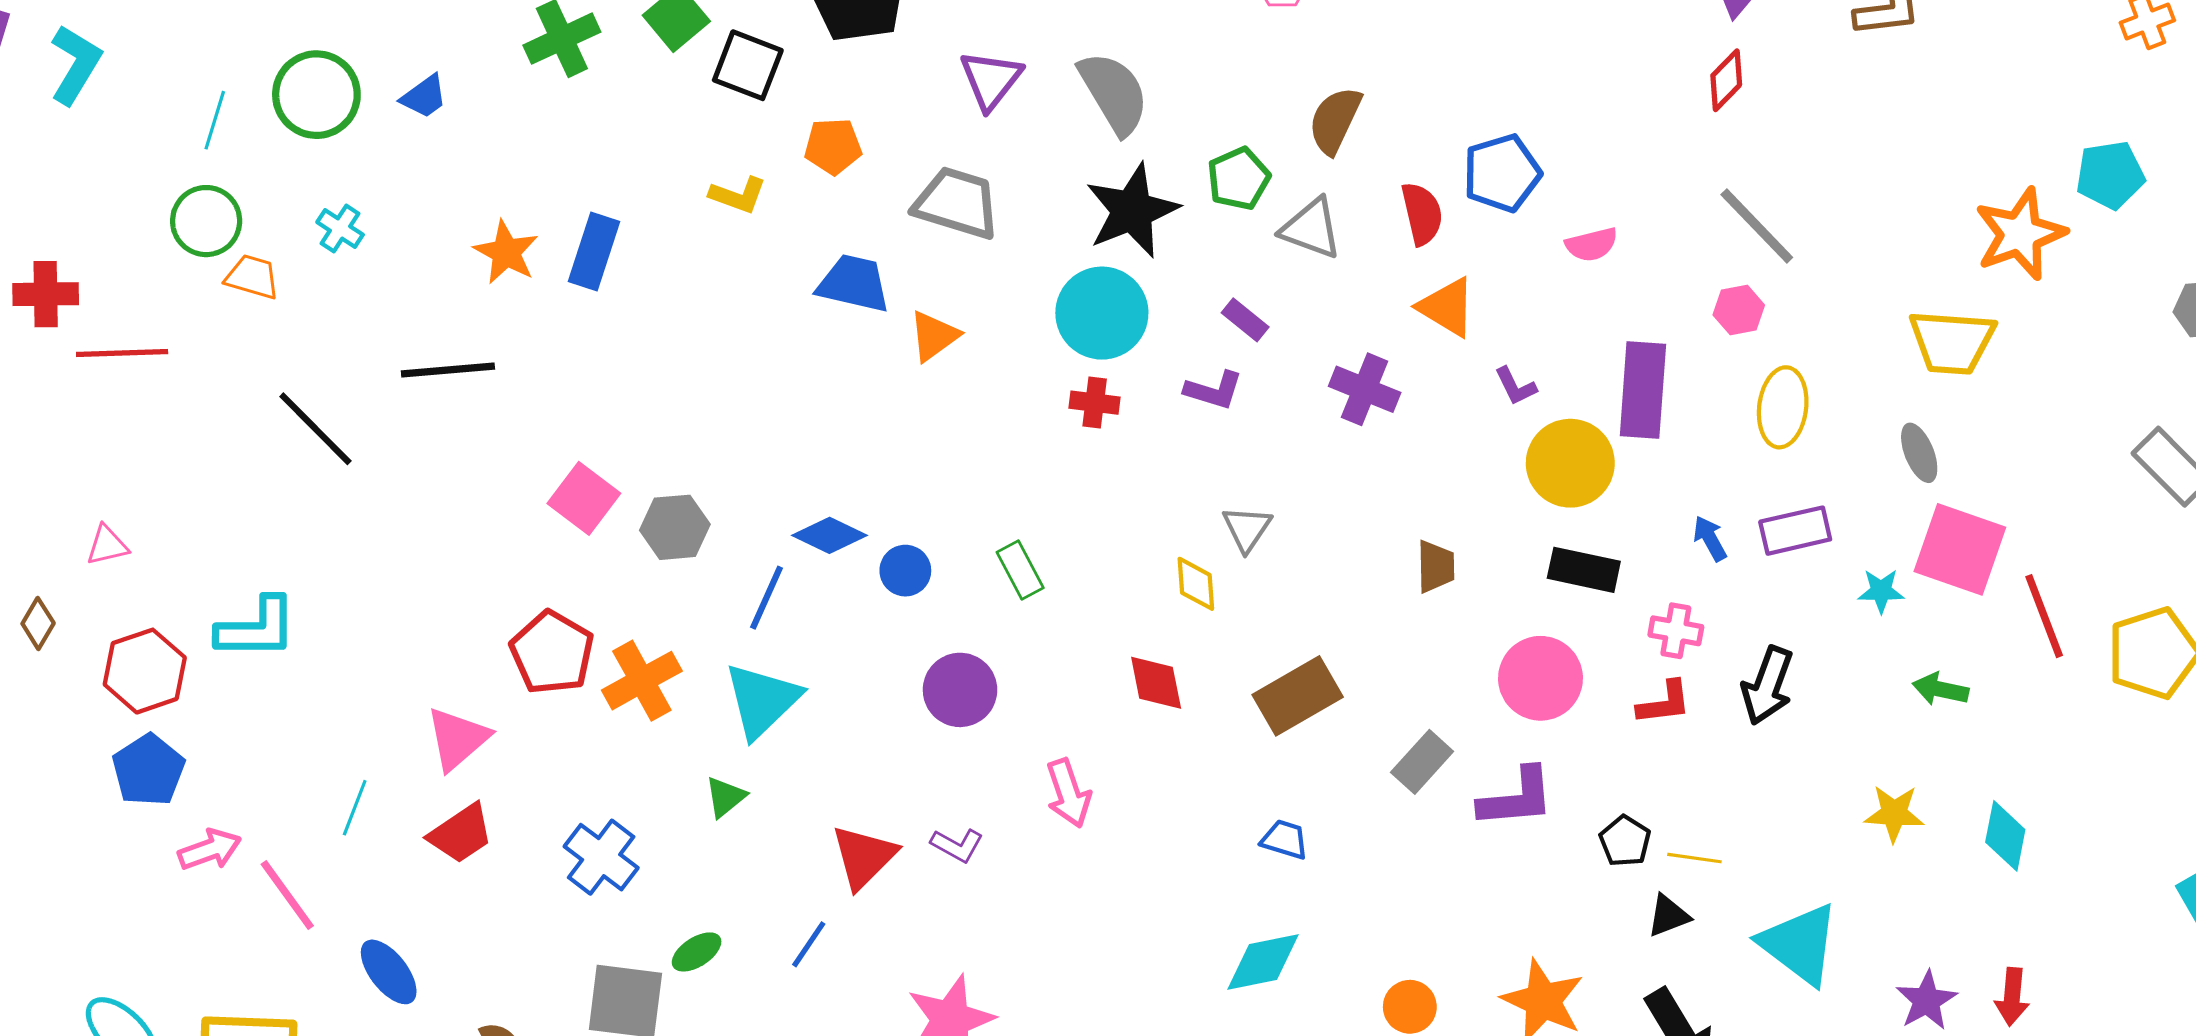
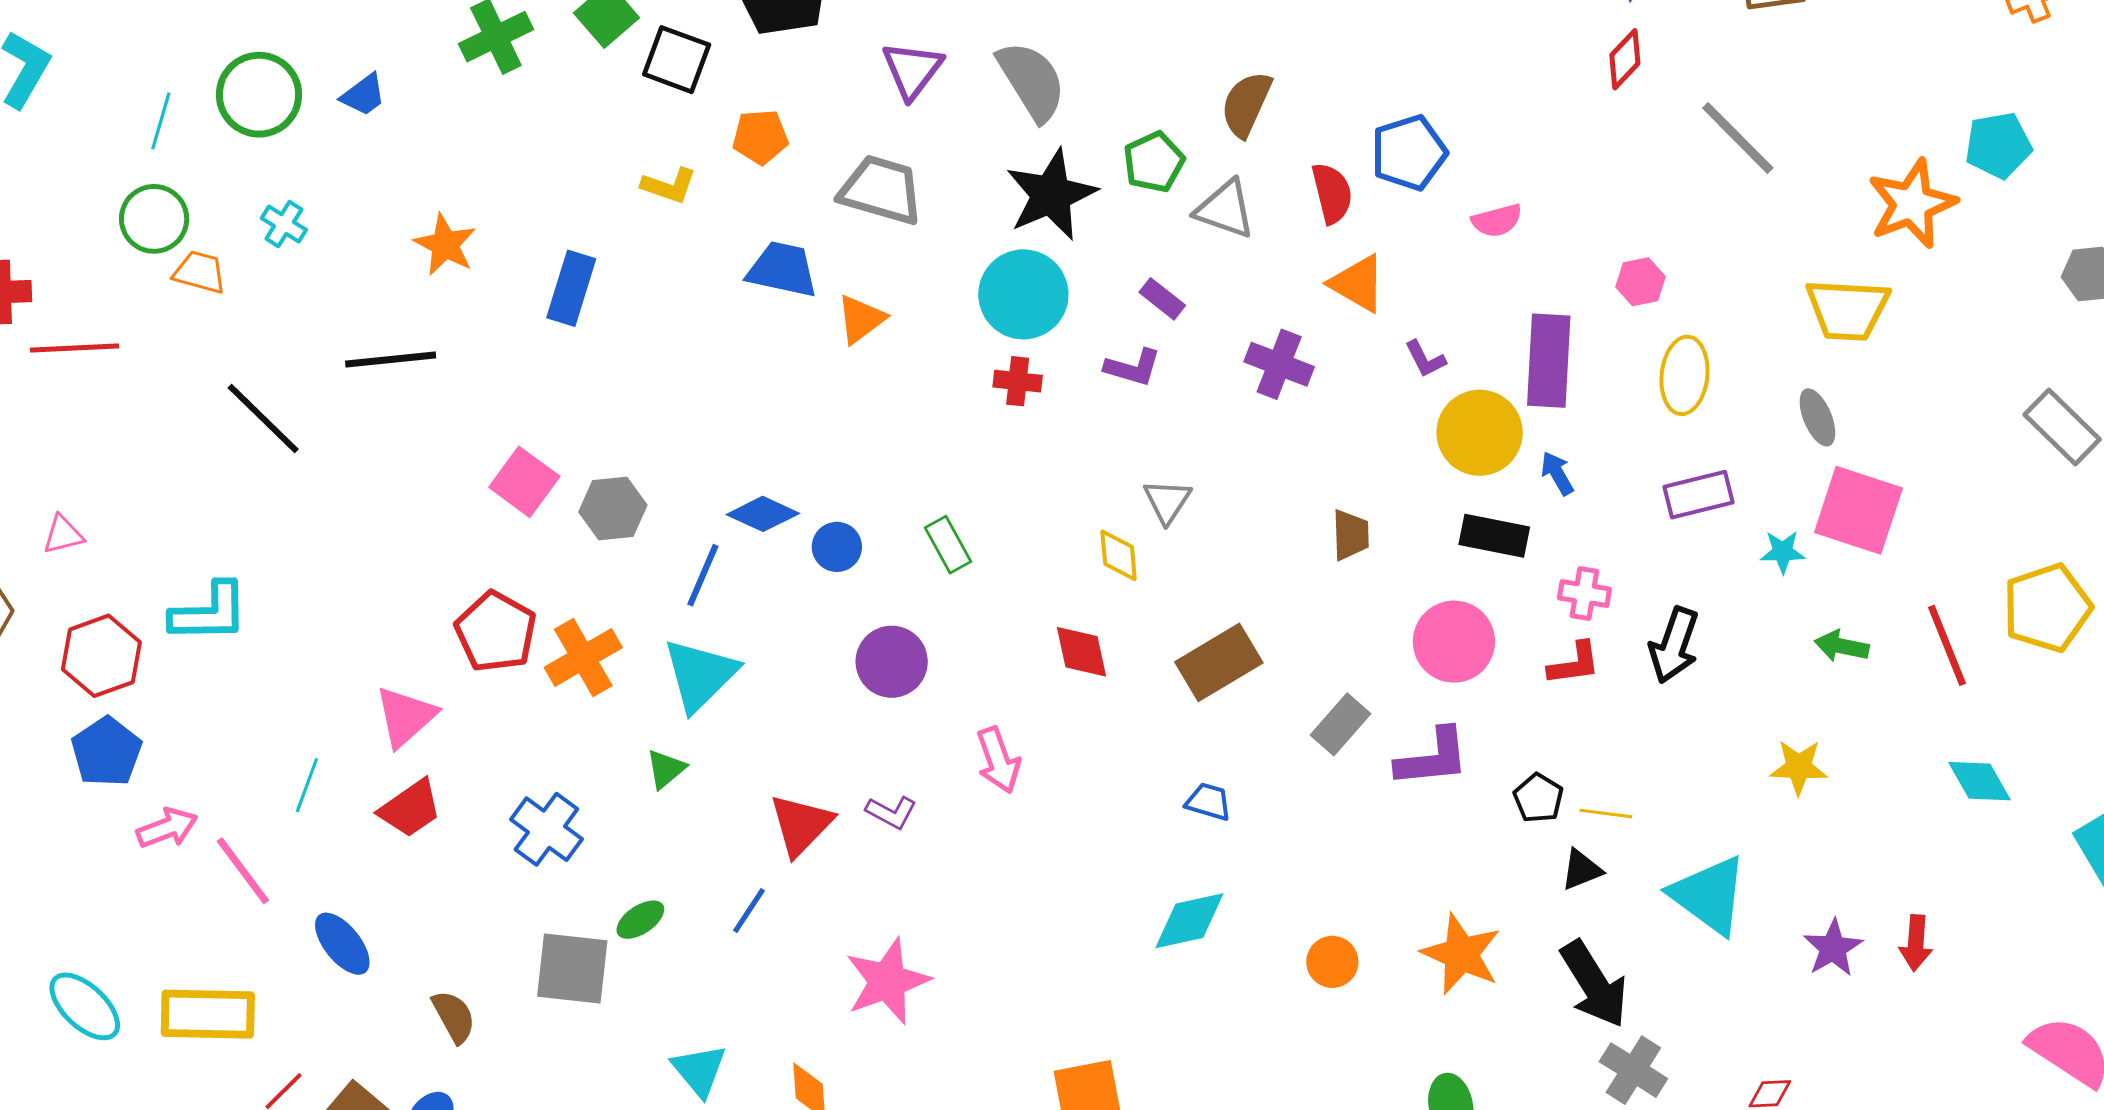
gray line: (1757, 226) -> (1738, 138), moved
blue rectangle: (594, 252) -> (571, 288), moved
blue arrow: (1710, 538) -> (1557, 473), moved
red line: (2044, 616) -> (1947, 645), moved
cyan diamond: (2005, 836) -> (1979, 781), moved, turned -40

